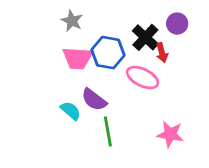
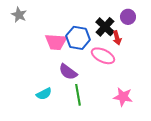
gray star: (72, 21) -> (19, 15), moved
cyan semicircle: (71, 111) -> (44, 94), moved, turned 112

